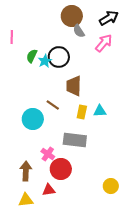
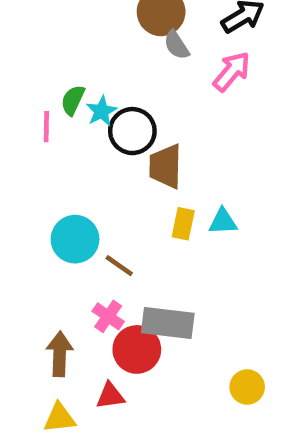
pink line: (12, 37) -> (46, 127), moved
black circle: (59, 57) -> (132, 131), moved
brown line: (53, 105) -> (119, 266), moved
gray rectangle: (75, 140) -> (168, 323), moved

